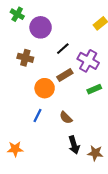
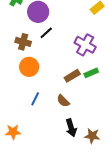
black line: (63, 49) -> (46, 33), moved
brown rectangle: (65, 75) -> (72, 76), moved
orange circle: (45, 88) -> (29, 67), moved

